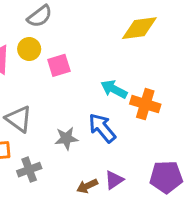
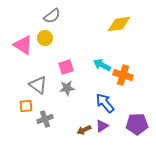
pink square: (59, 65) -> (66, 67), moved
blue arrow: (102, 128) -> (105, 103), moved
gray star: (66, 138) -> (67, 88), moved

